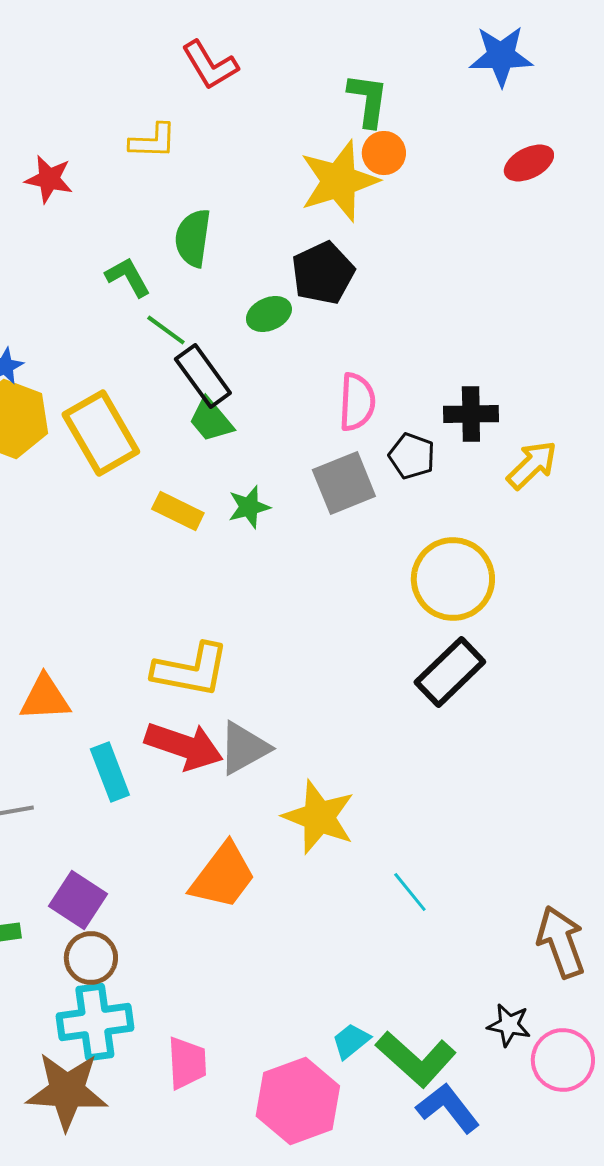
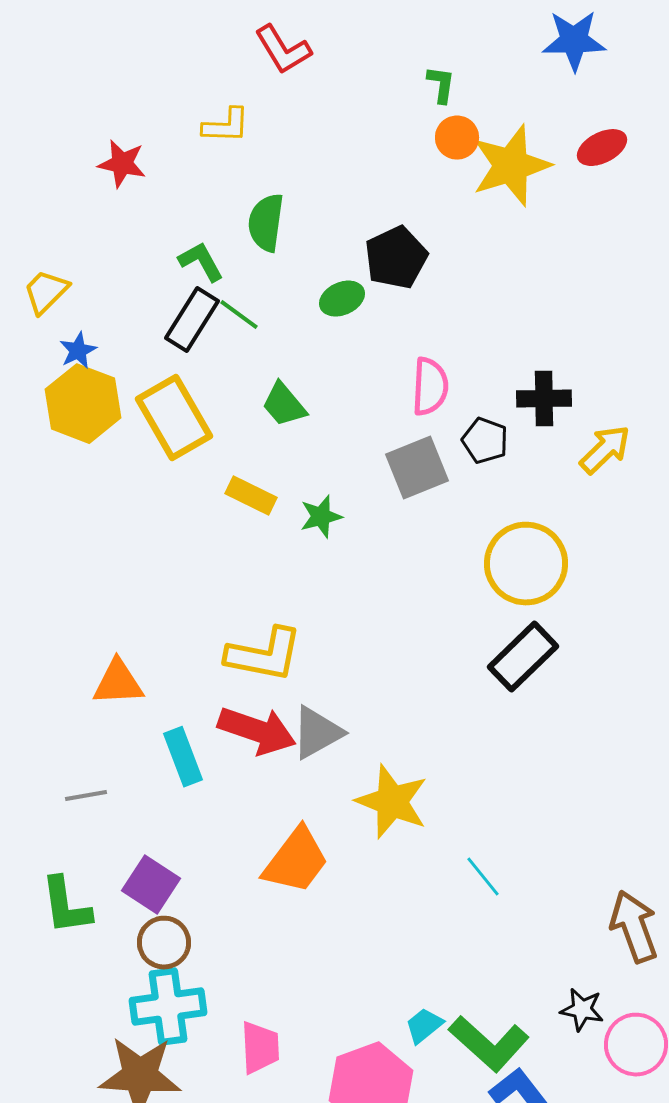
green L-shape: (368, 100) -> (441, 85), size x0.7
yellow star: (339, 181) -> (511, 166), moved
black rectangle: (203, 376) -> (192, 320), moved, turned 68
green star: (249, 507) -> (321, 517), moved

